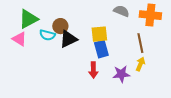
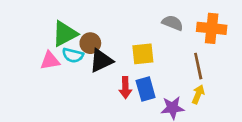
green triangle: (28, 19) -> (65, 34), moved
pink triangle: (19, 39) -> (50, 61), moved, turned -42
blue rectangle: (101, 49) -> (146, 89), moved
red arrow: (93, 70) -> (125, 88), moved

